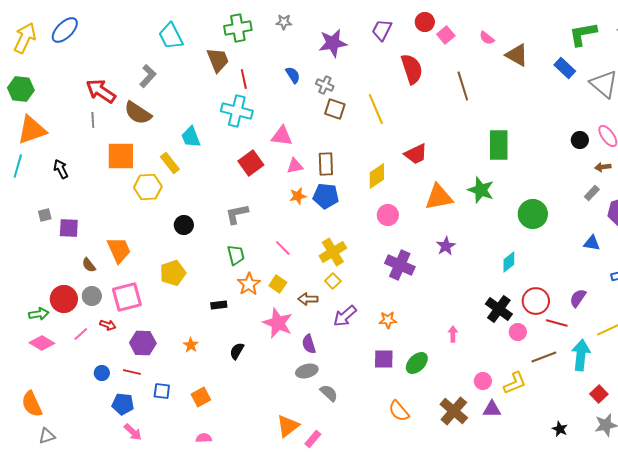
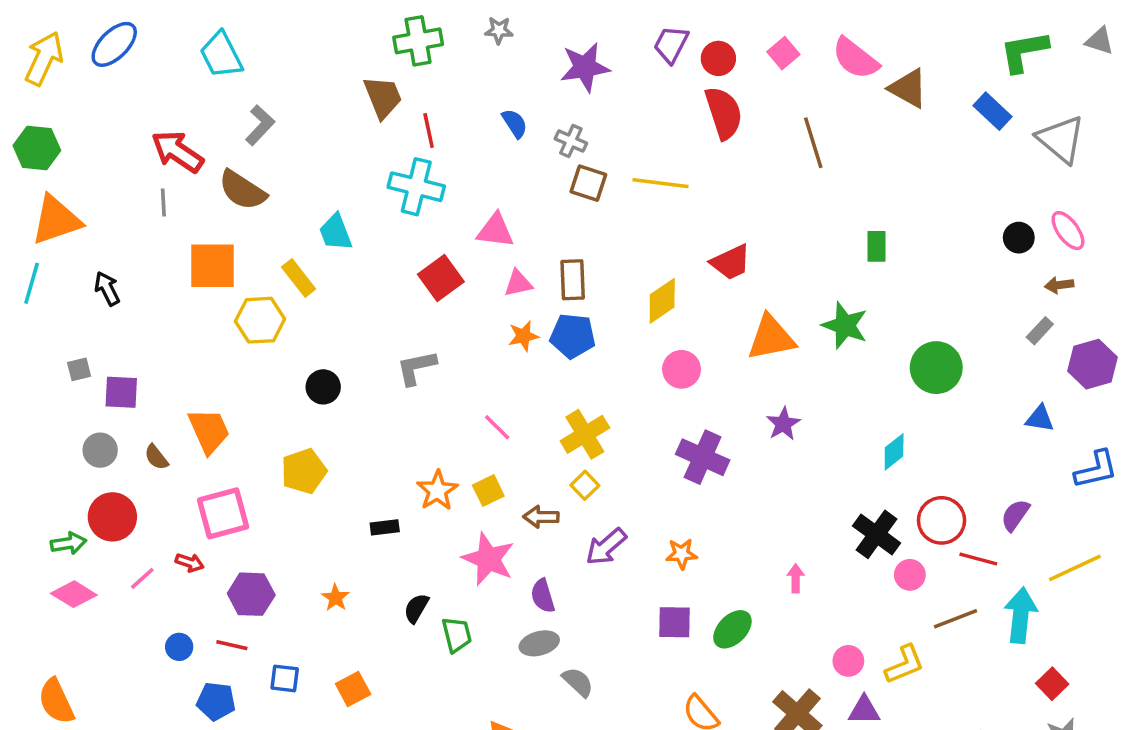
red circle: (425, 22) -> (718, 58), moved
cyan trapezoid: (171, 36) -> (221, 55), moved
pink semicircle: (487, 38) -> (855, 58), size x1.8
yellow line: (376, 109) -> (660, 183), turned -60
green rectangle: (499, 145) -> (876, 246), size x0.6
green trapezoid: (236, 255) -> (457, 635), moved
yellow square: (278, 284) -> (488, 491), turned 30
gray circle: (92, 296) -> (100, 450), moved

